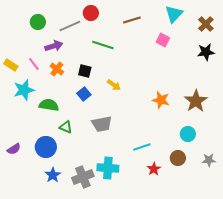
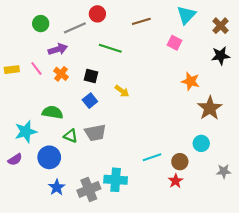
yellow rectangle: (11, 65) -> (12, 70), turned -40
cyan star: (24, 90) -> (26, 132), moved
orange star: (161, 100) -> (191, 81), moved
gray trapezoid: (102, 124) -> (95, 133), moved
brown circle: (178, 158) -> (180, 162), moved
red star: (154, 169) -> (176, 181), moved

